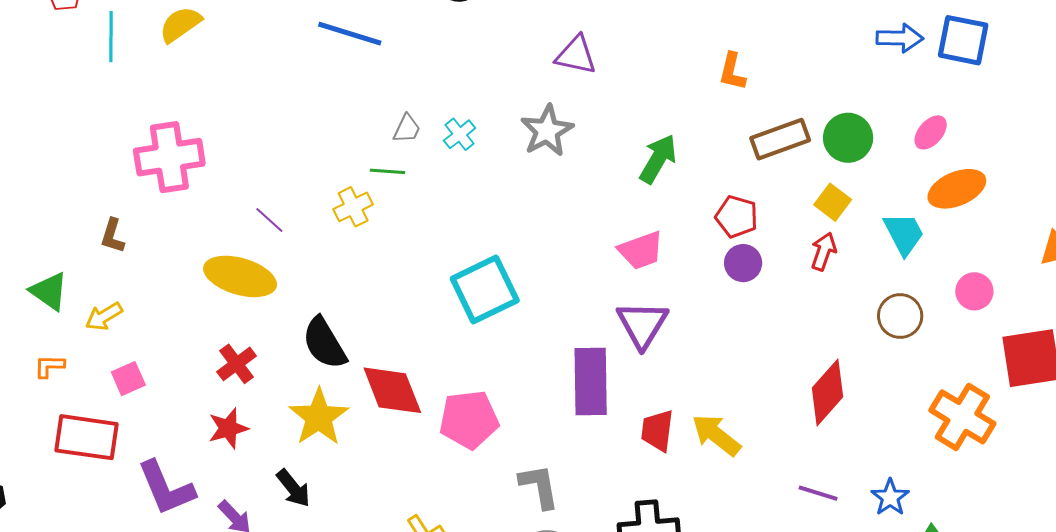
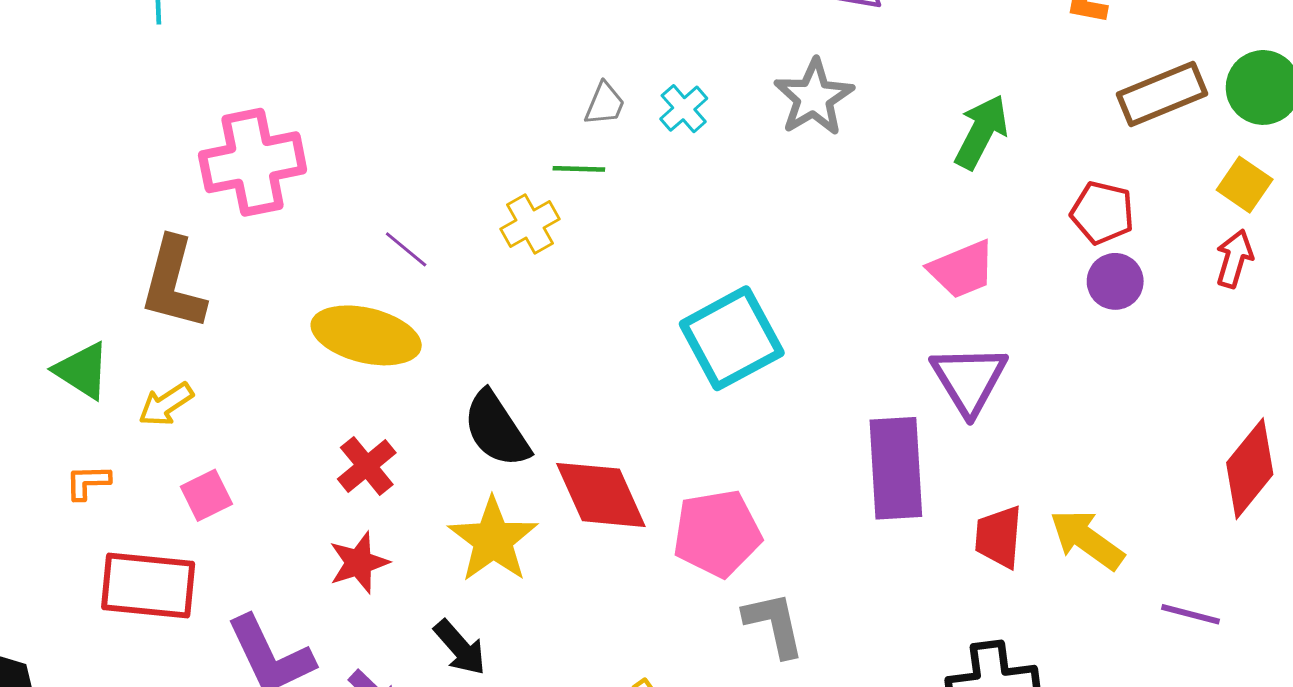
brown L-shape: (113, 236) -> (173, 284), size x1.8
gray L-shape: (539, 486) -> (774, 624), moved
purple line: (818, 493) -> (1190, 614), moved

